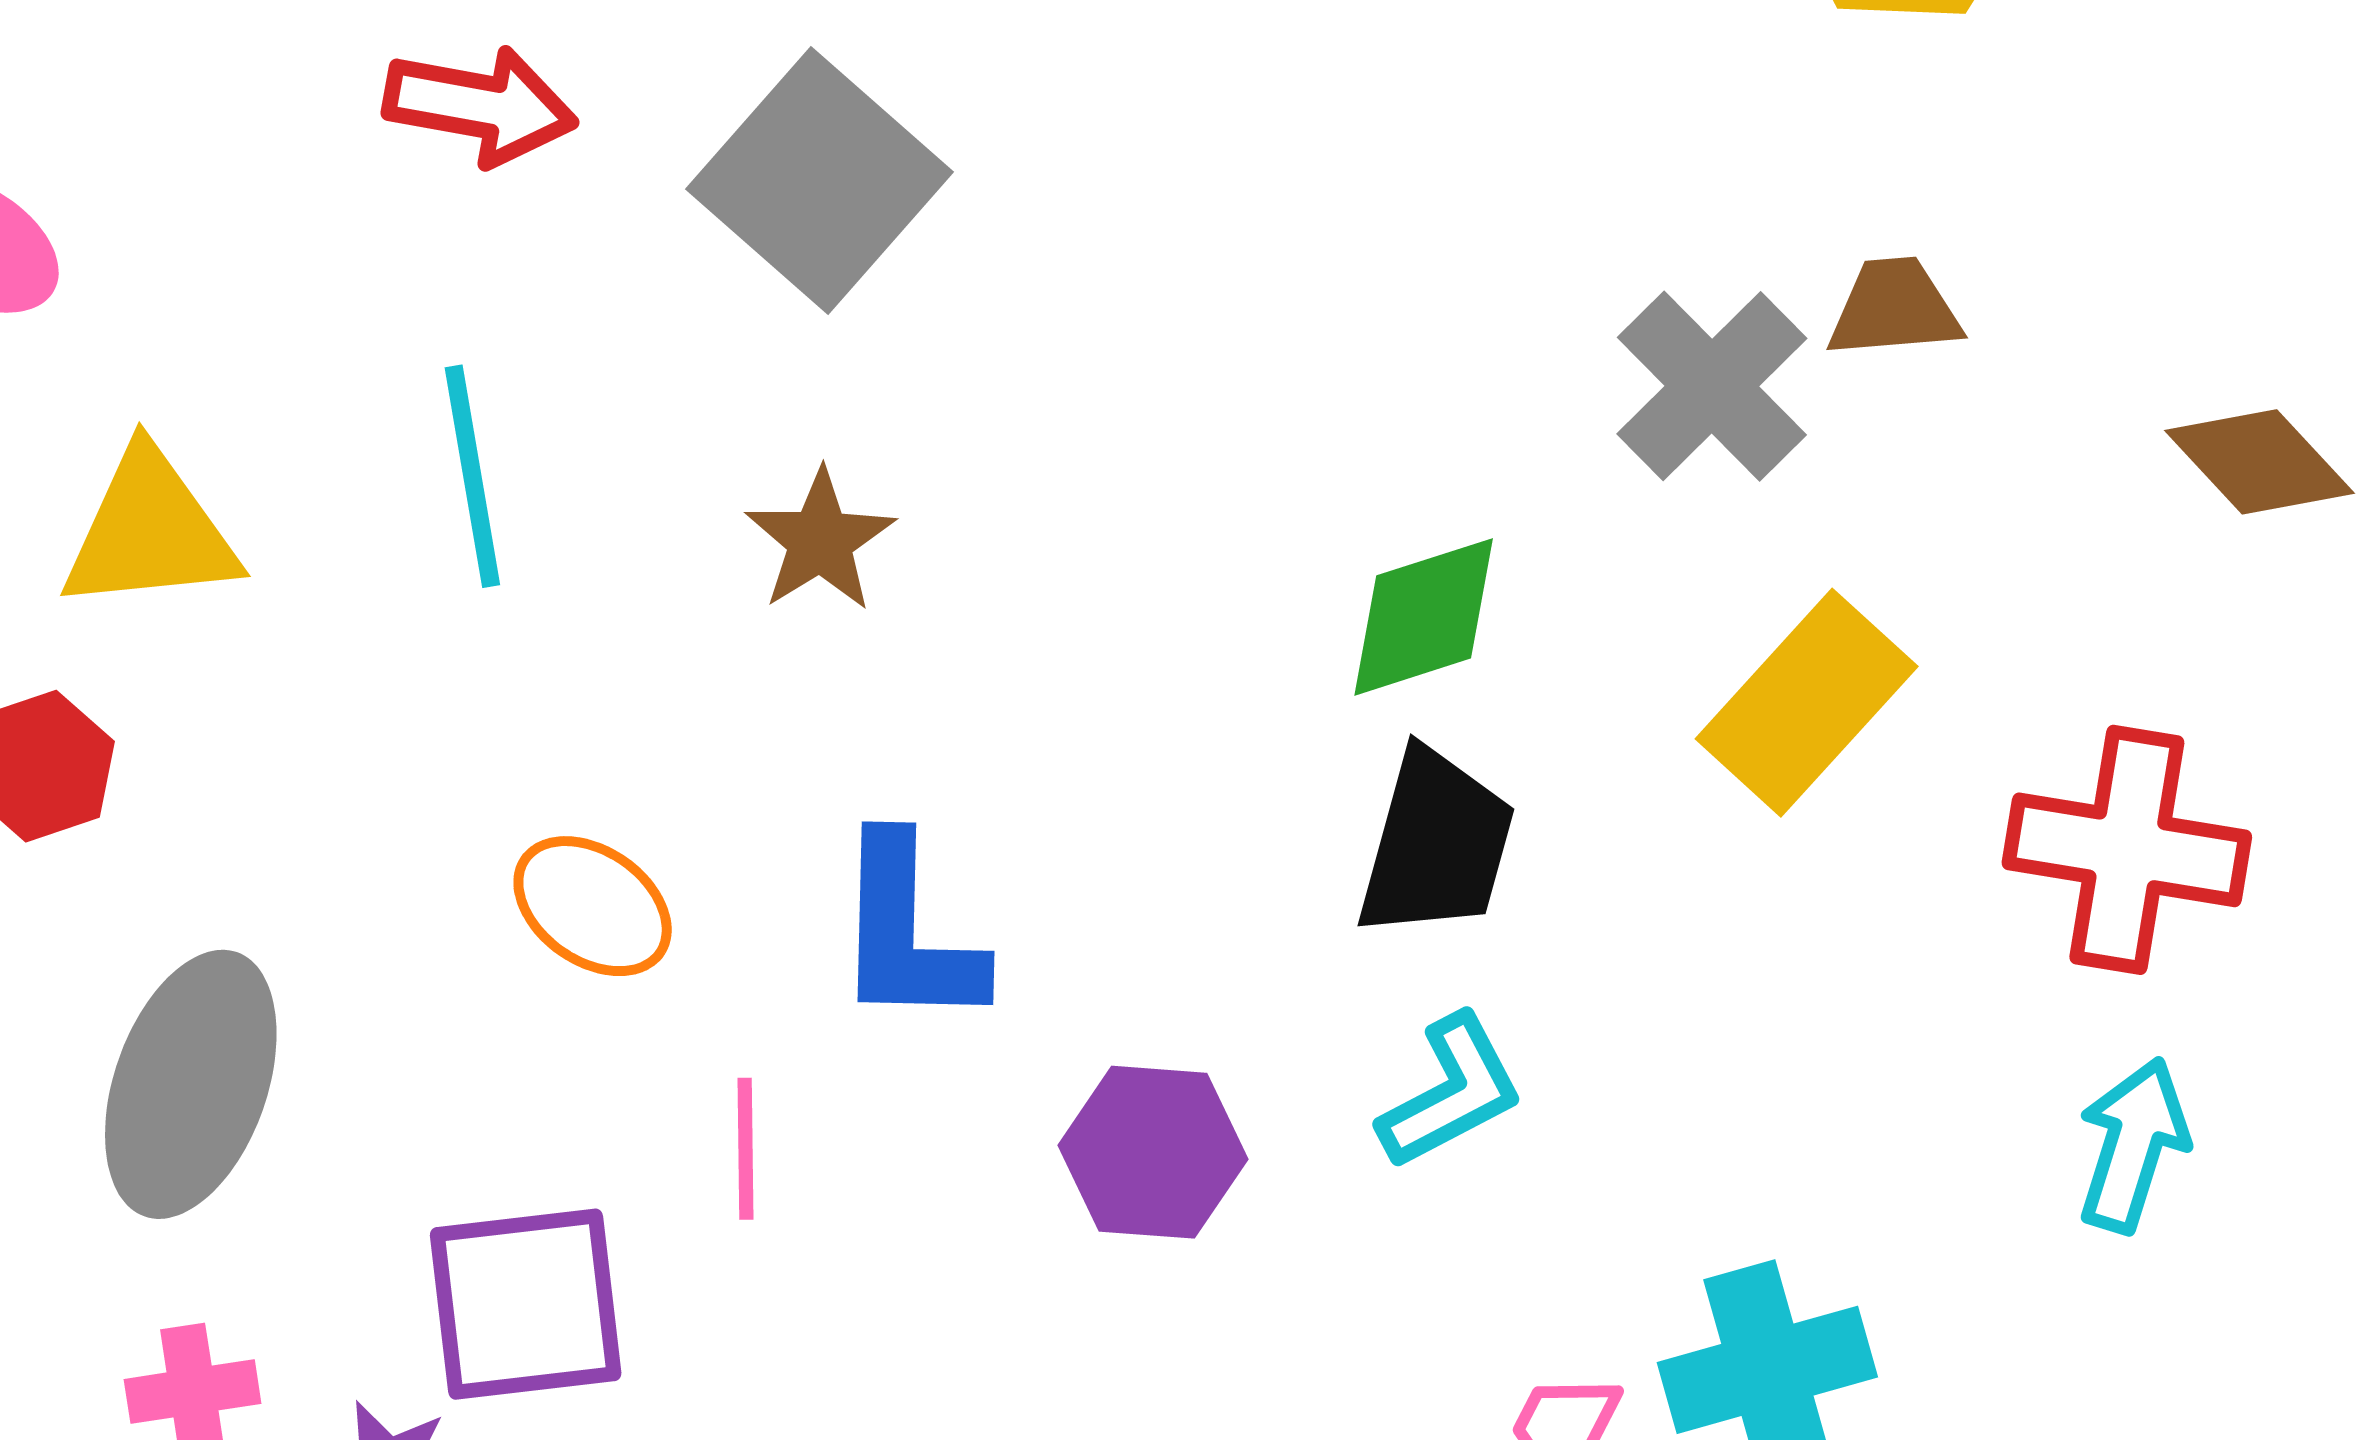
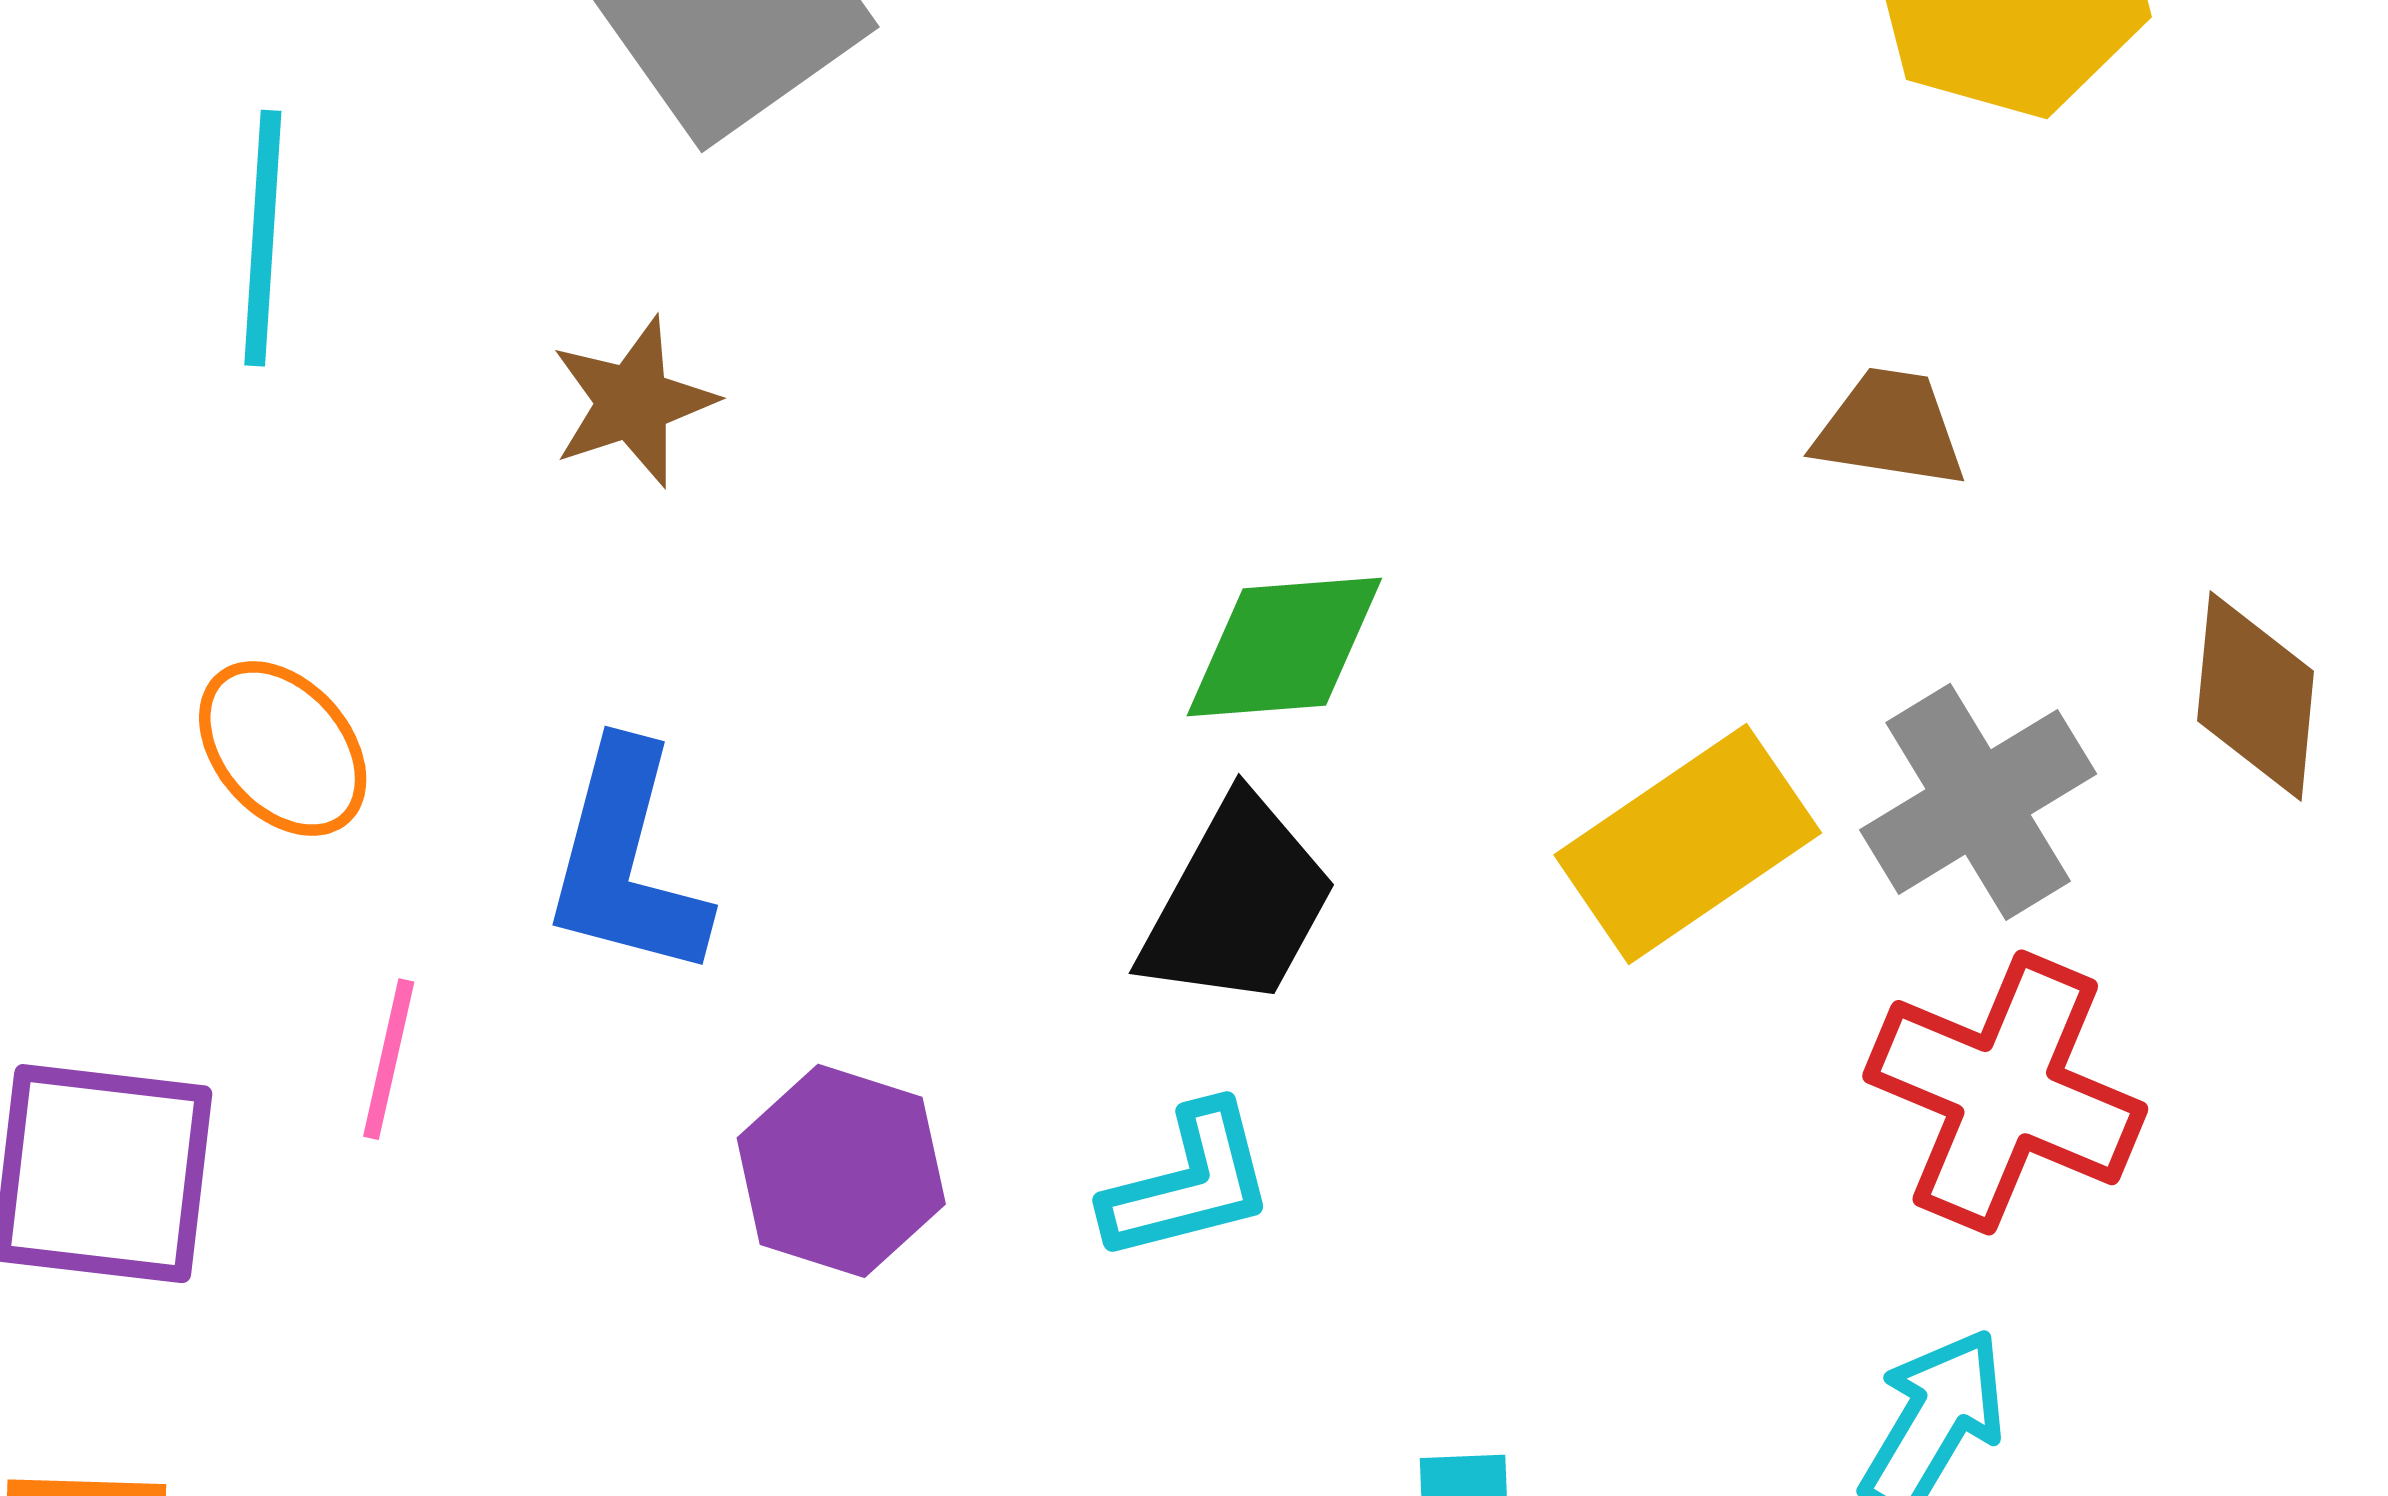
gray cross: (1712, 386) -> (1978, 802), moved
brown diamond: (2259, 462) -> (2256, 696), turned 35

